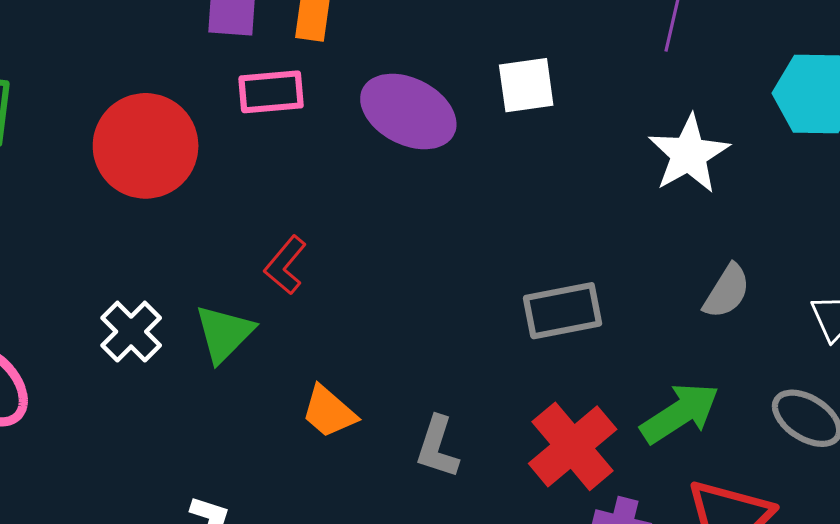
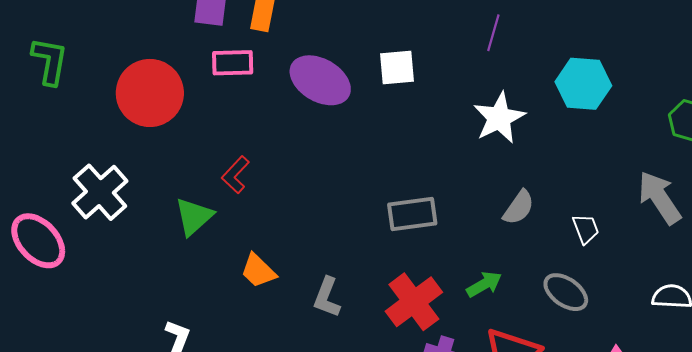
white cross: (131, 332) -> (100, 192), moved, size x1.4
green arrow: (680, 413) -> (484, 284), size x0.7

